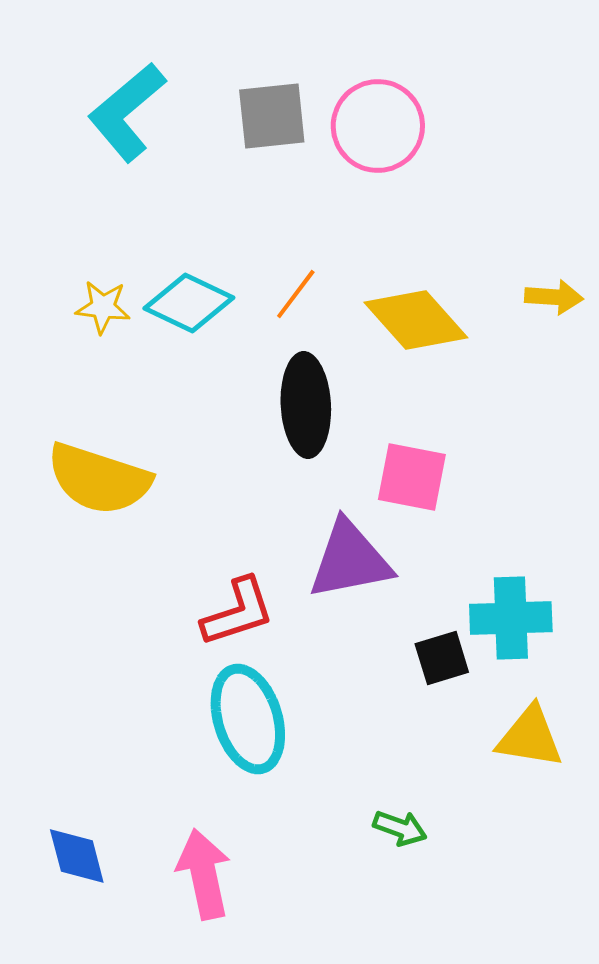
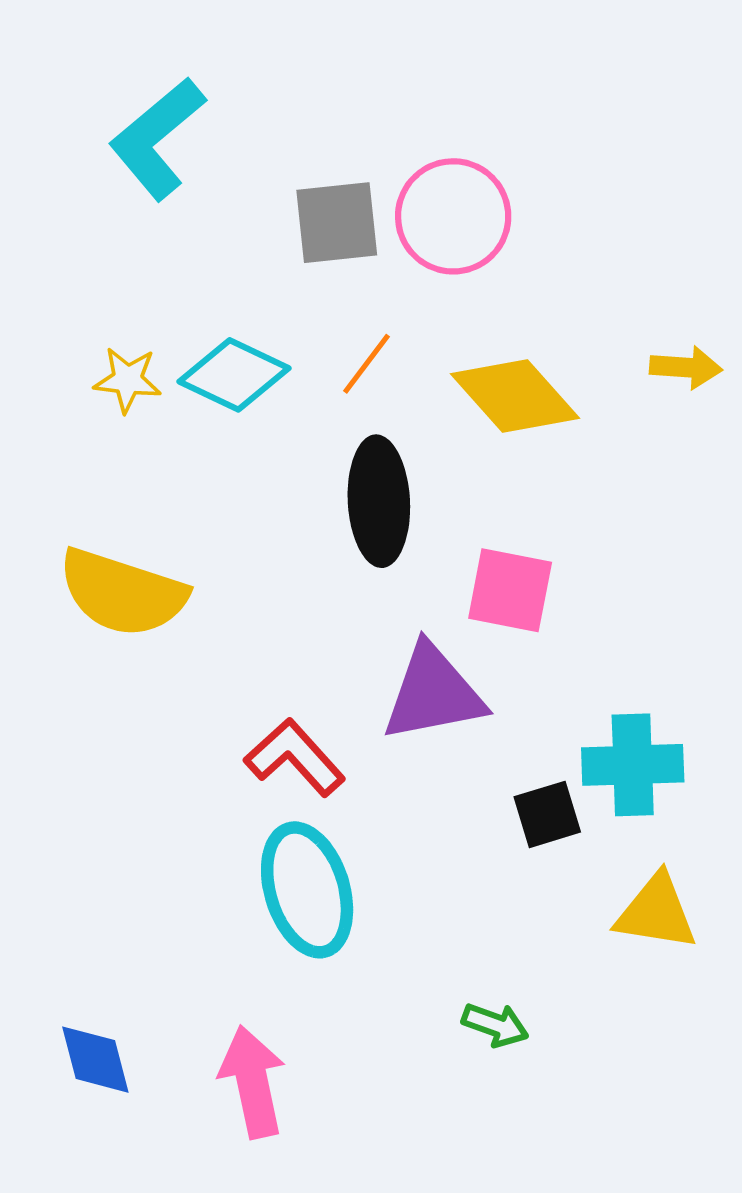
gray square: (272, 116) -> (337, 223), moved
pink circle: (378, 126) -> (453, 216), moved
red L-shape: (238, 612) -> (295, 757), turned -114

